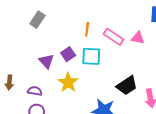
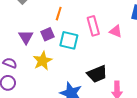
orange line: (87, 29) -> (59, 14), moved
pink rectangle: (114, 37) -> (93, 26), turned 30

